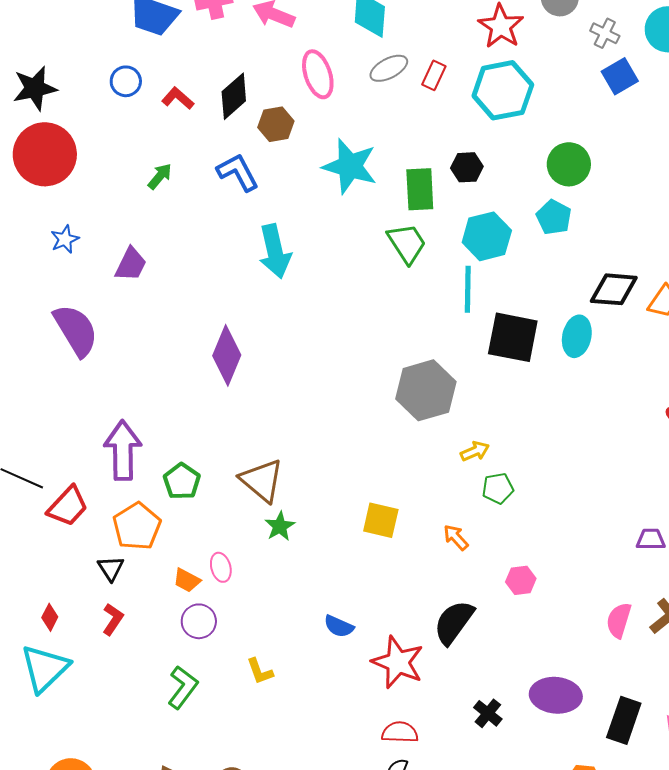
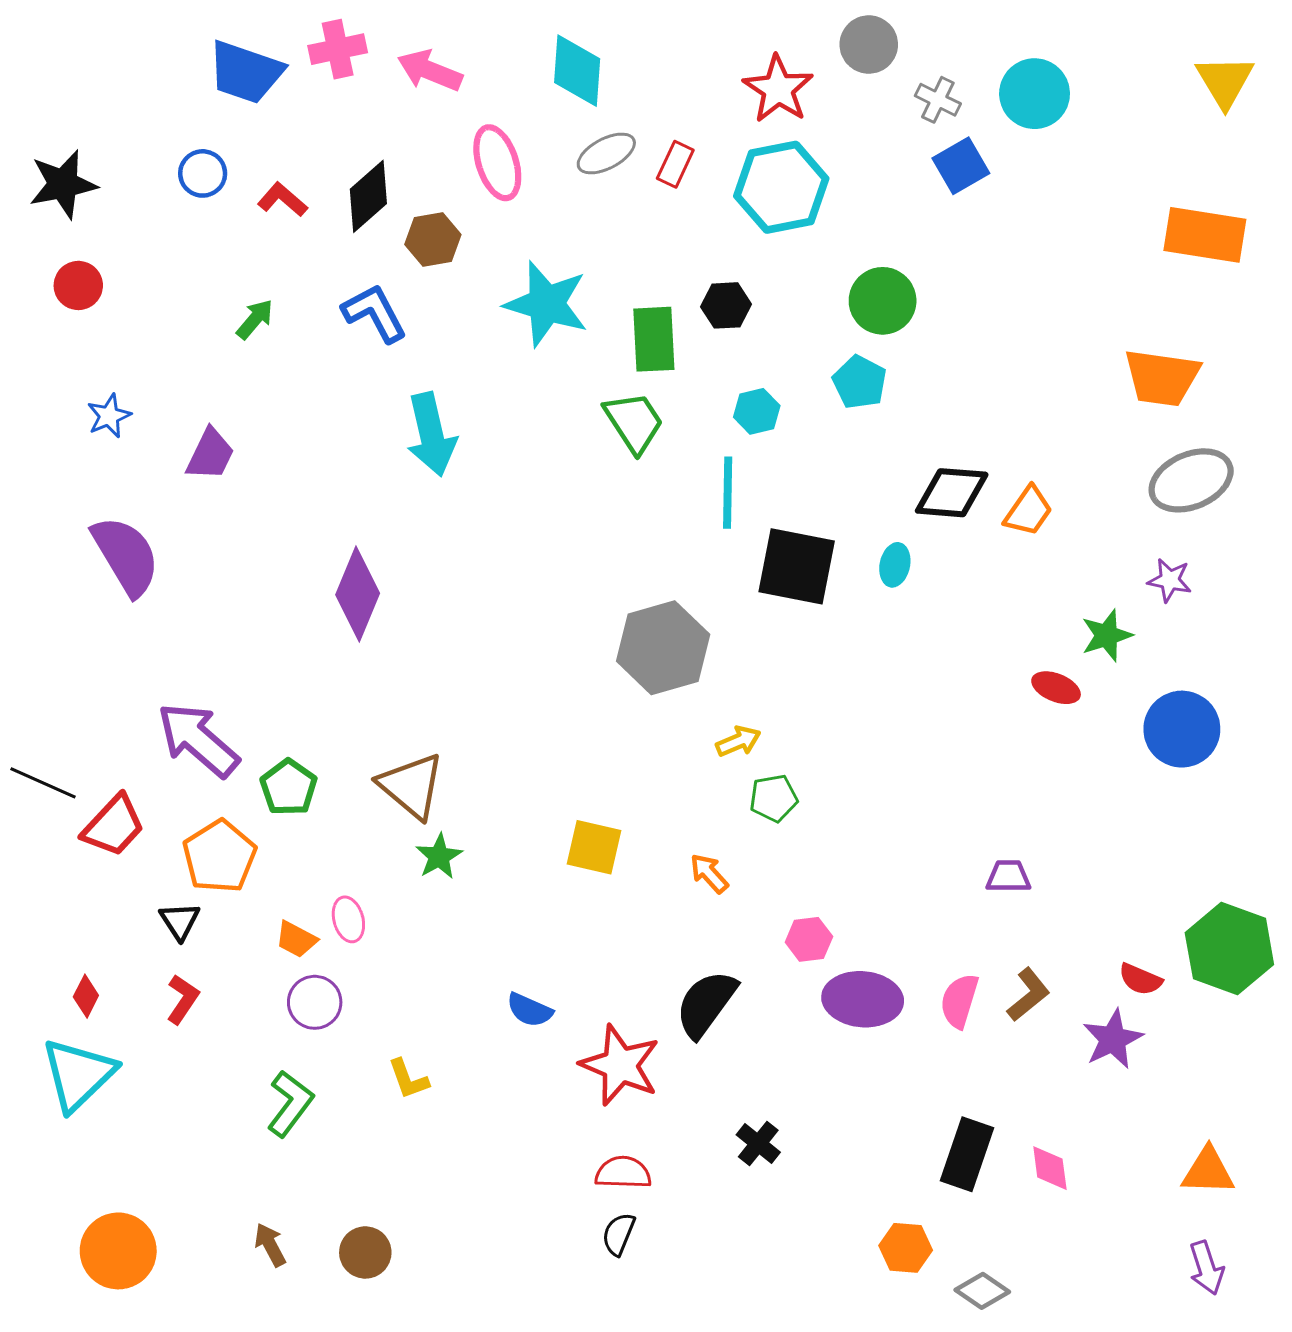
red circle: (45, 154) -> (78, 285), size x0.5
cyan hexagon: (487, 236) -> (757, 411), size x0.6
cyan ellipse: (577, 336) -> (895, 565), size x0.7
purple arrow: (123, 450) -> (198, 740), turned -48
purple ellipse: (556, 695) -> (863, 999), moved

